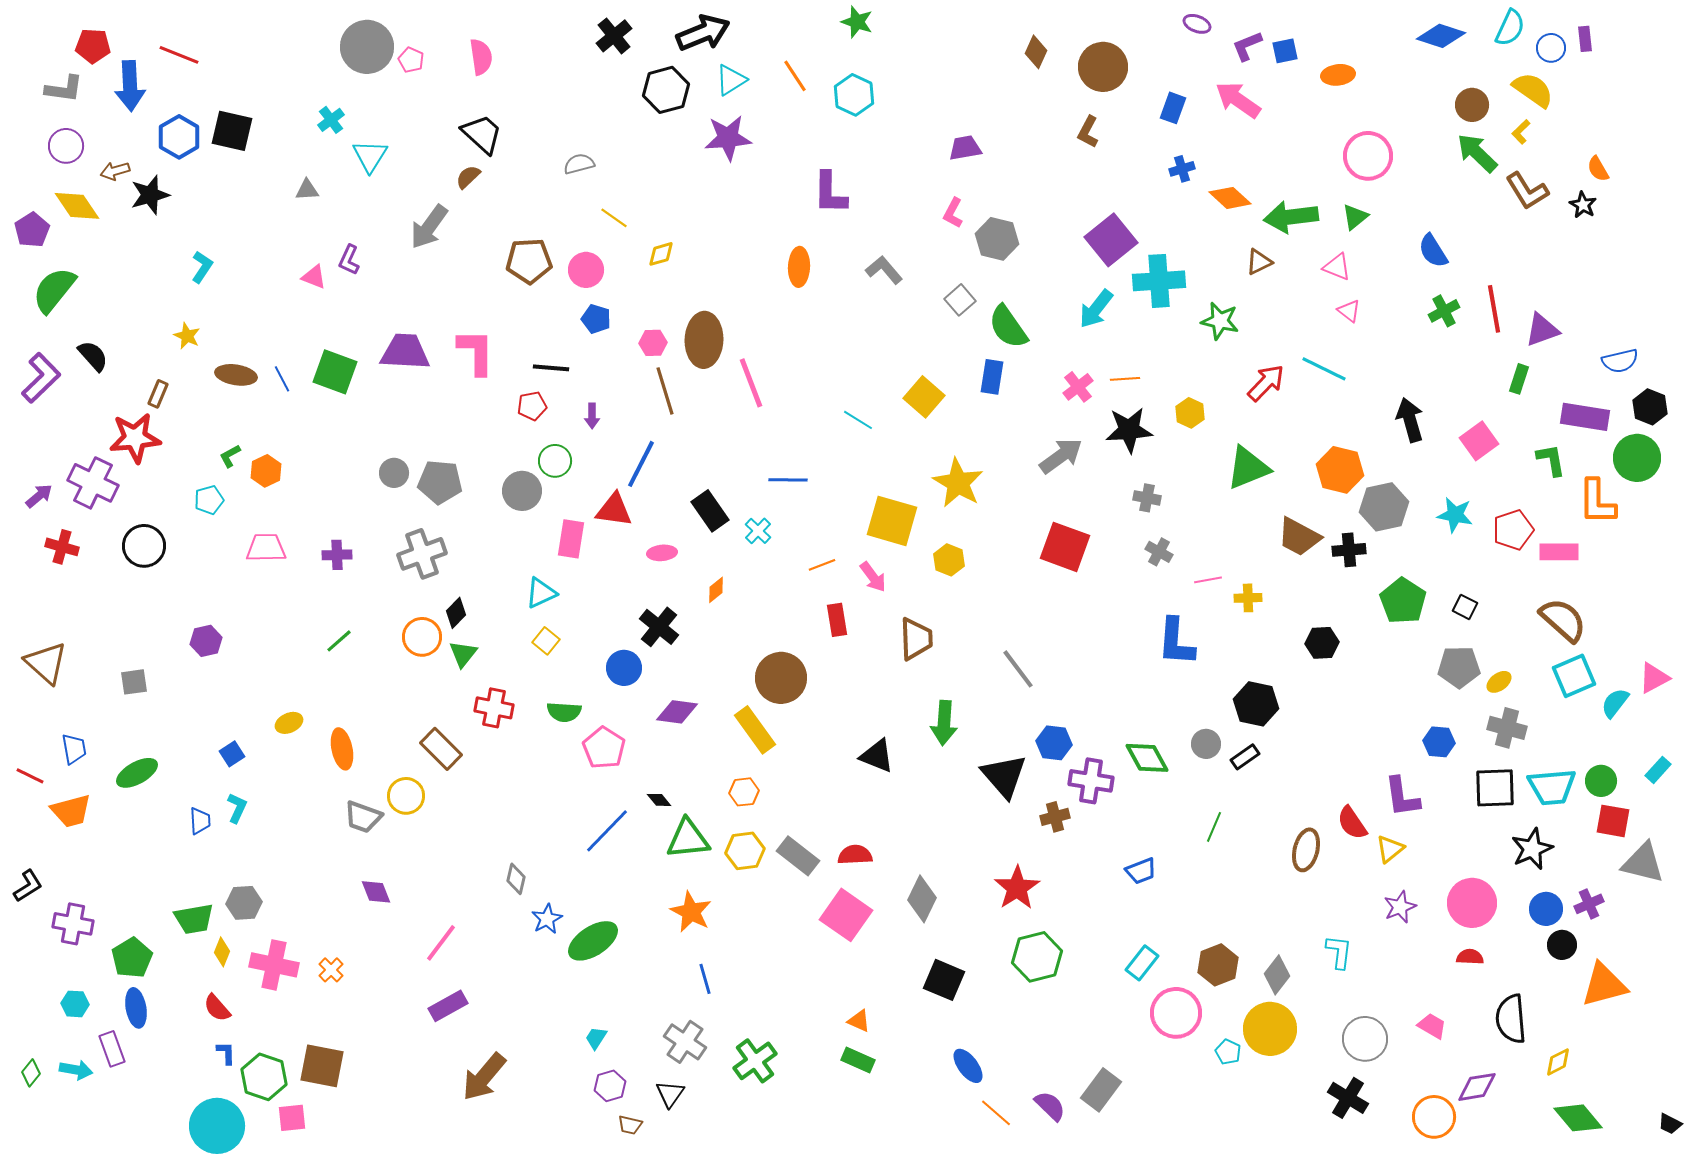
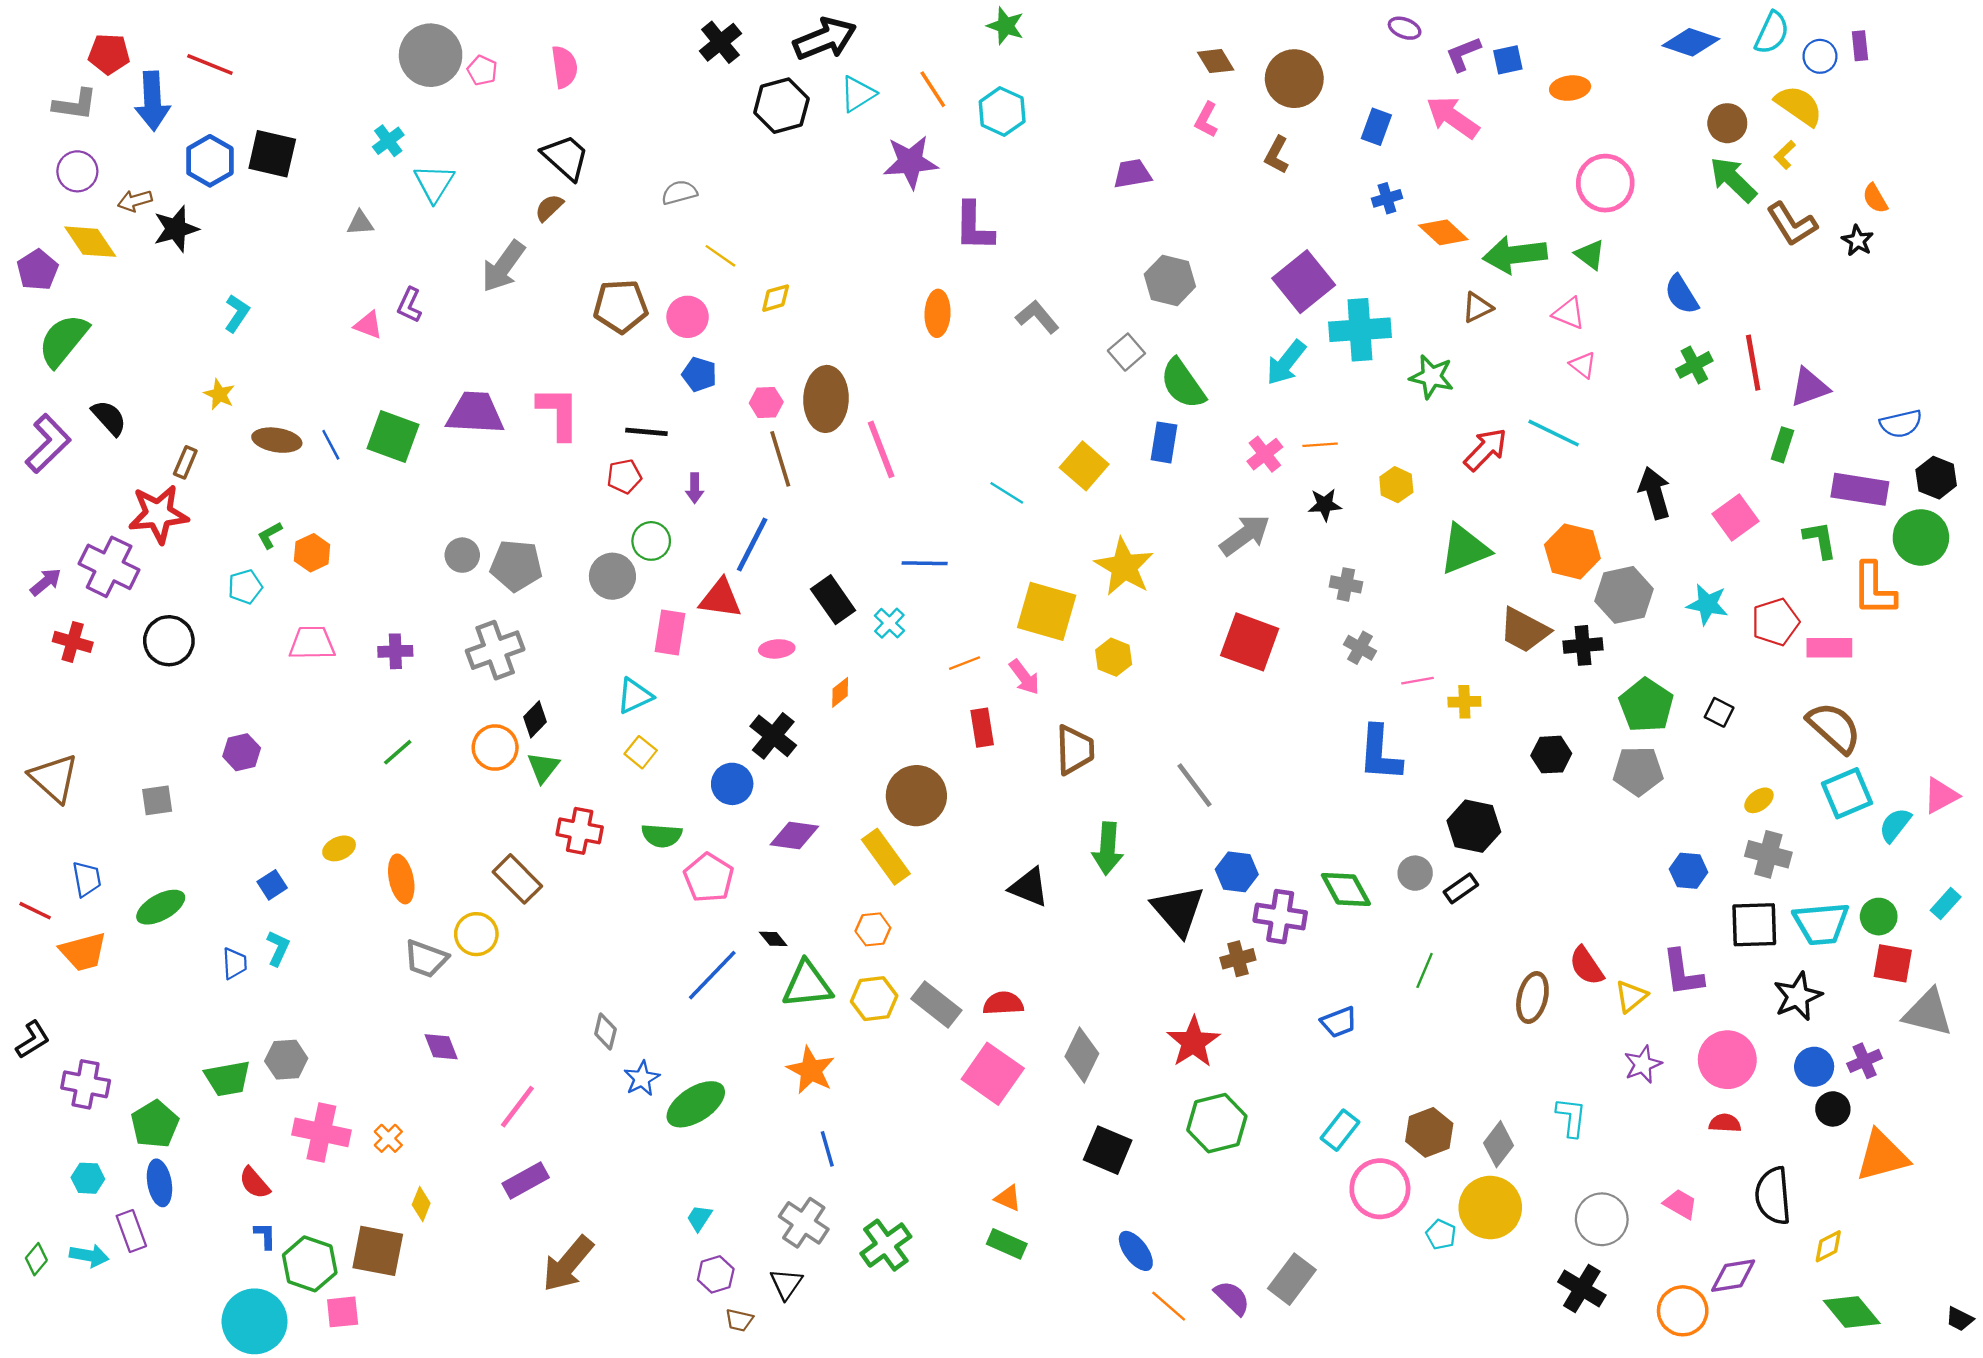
brown diamond: (1036, 52) -> (1216, 61), turned -56
purple star: (728, 138) -> (911, 162), moved
pink L-shape: (953, 213) -> (1206, 120), moved
green triangle: (1355, 217) -> (1590, 255), turned -44
black star: (1129, 430) -> (1325, 505), size x0.6
gray pentagon: (1459, 667) -> (1638, 771), moved
purple L-shape: (1402, 797) -> (1683, 973), moved
yellow diamond: (222, 952) -> (421, 1204), moved

